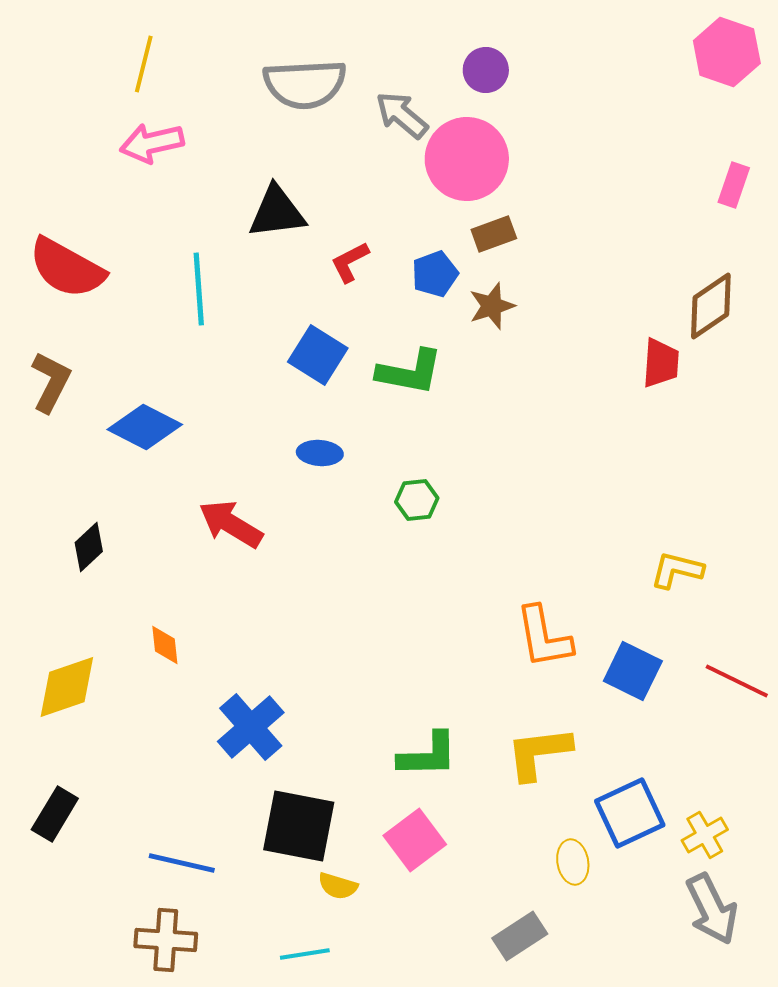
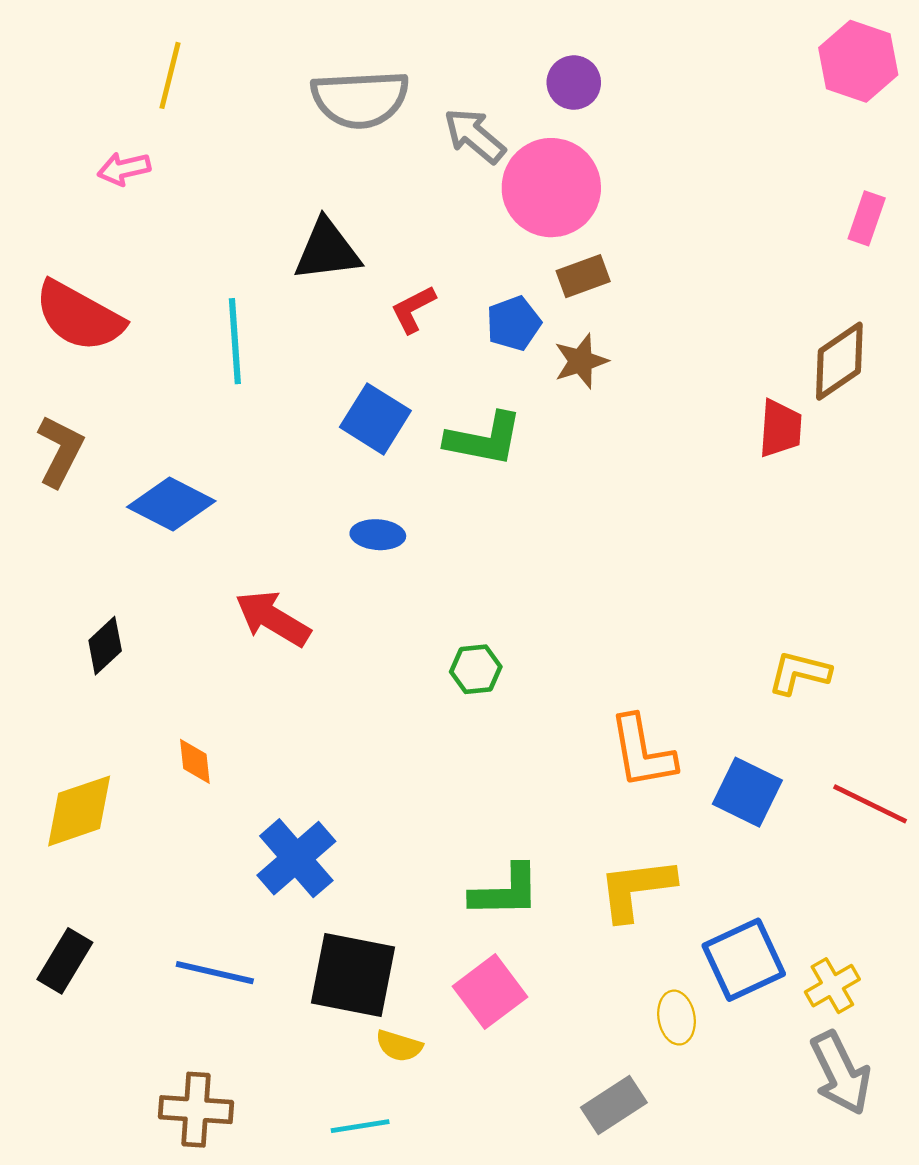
pink arrow: (152, 143) -> (124, 169), moved, size x0.7
green hexagon: (417, 500) -> (476, 669), moved
blue line: (182, 863) -> (215, 973), moved

